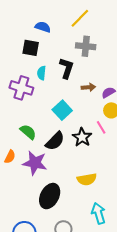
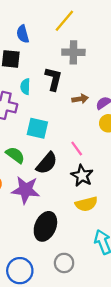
blue semicircle: (43, 27) -> (23, 34), turned -119
cyan square: (62, 110) -> (37, 128), moved, turned -30
pink line: (101, 127) -> (77, 148), moved
black star: (82, 137) -> (82, 176), moved

